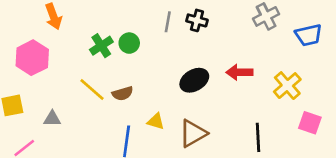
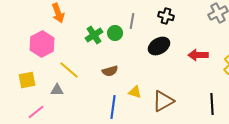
gray line: (168, 22) -> (132, 21), moved
black ellipse: (194, 80) -> (159, 46), moved
yellow line: (92, 90) -> (69, 70), moved

